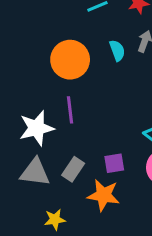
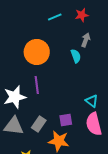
cyan semicircle: (117, 51) -> (76, 56), moved

